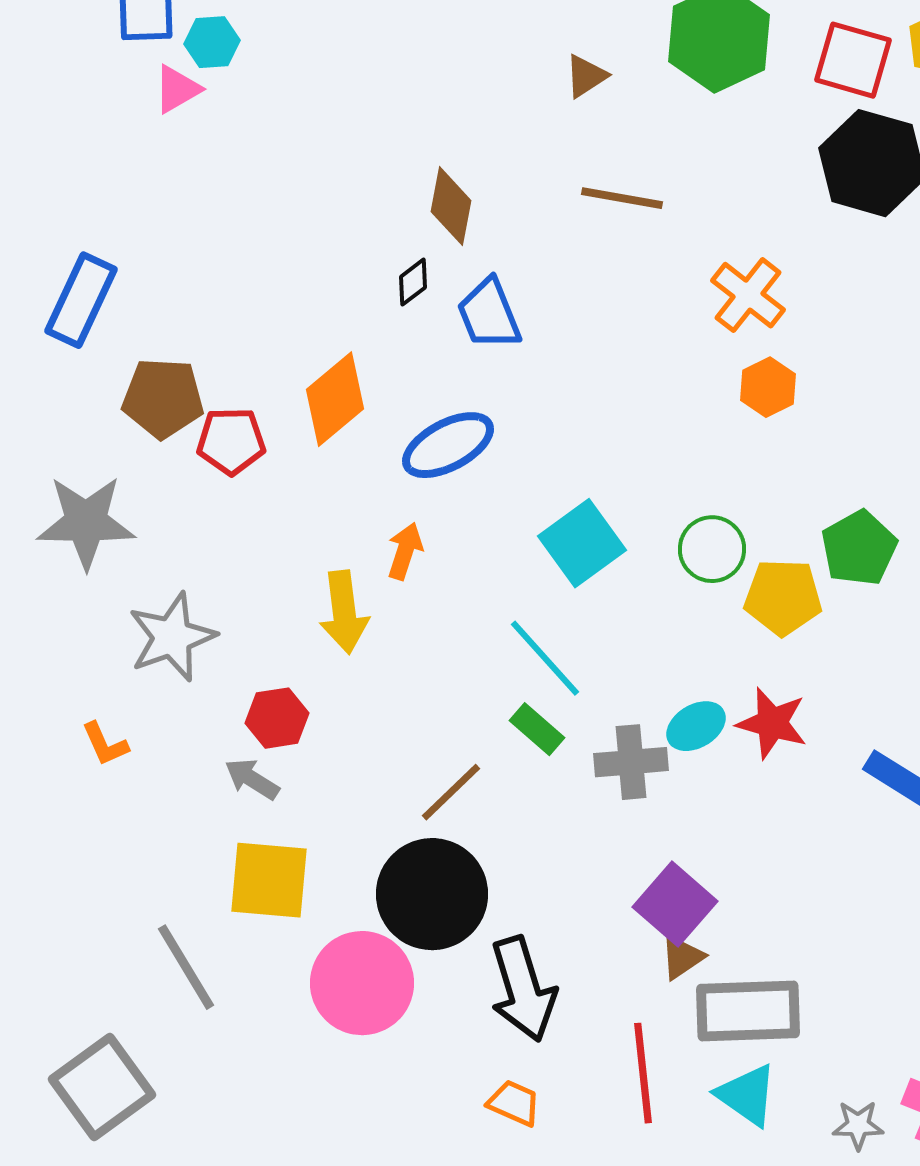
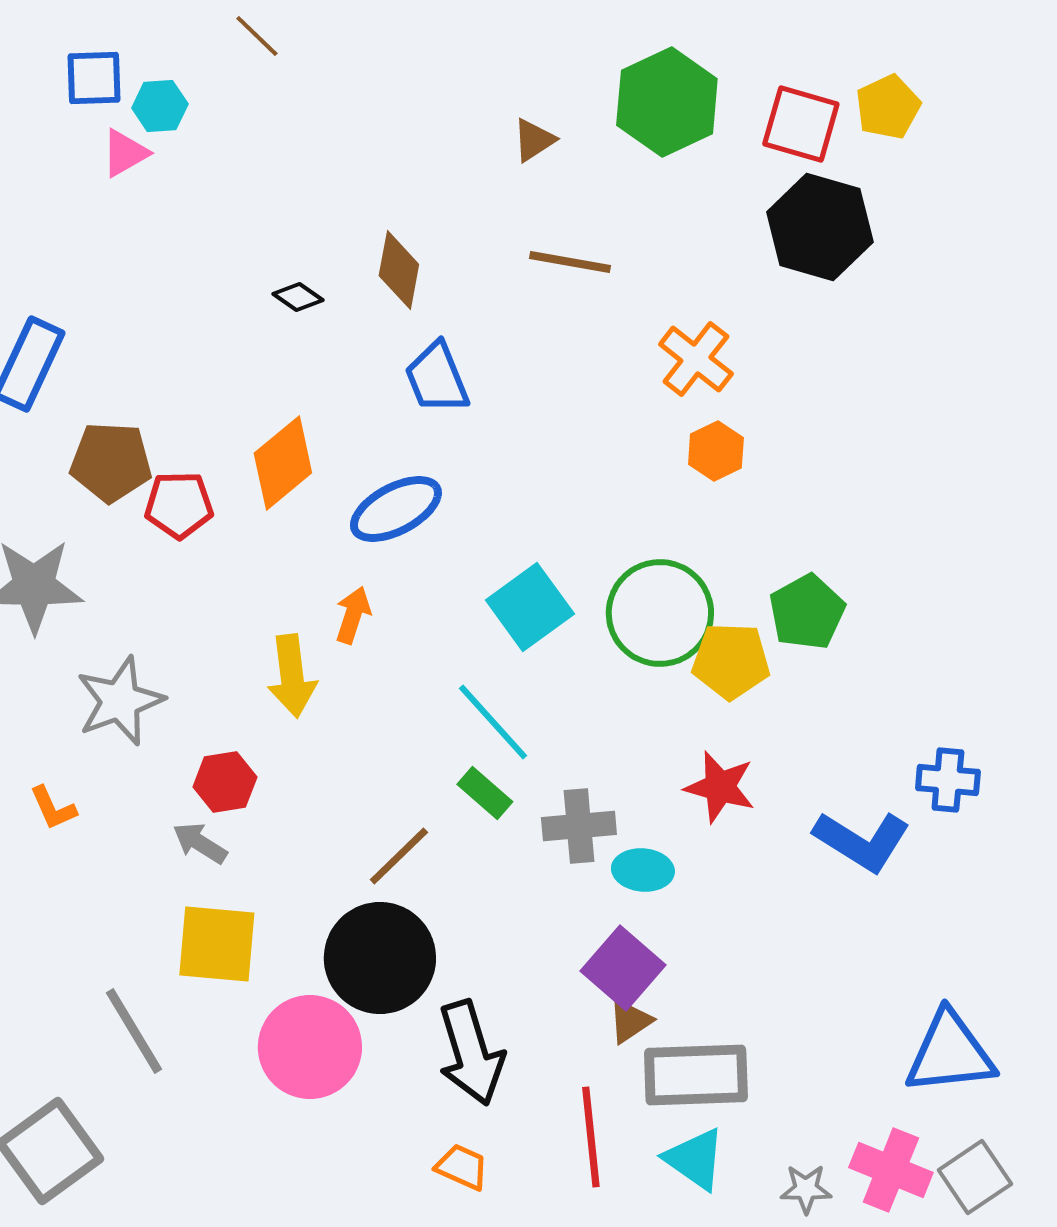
black diamond: (413, 282) -> (298, 297), moved, turned 72
green circle: (712, 549) -> (660, 613), size x1.6
cyan ellipse: (696, 726) -> (643, 870), moved, turned 36

